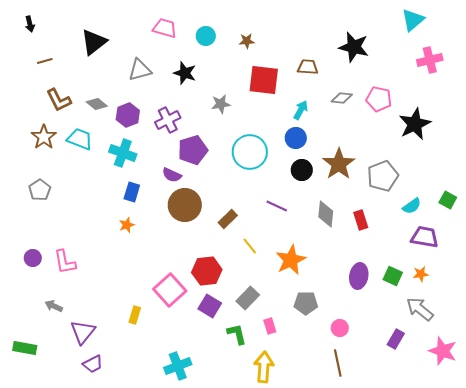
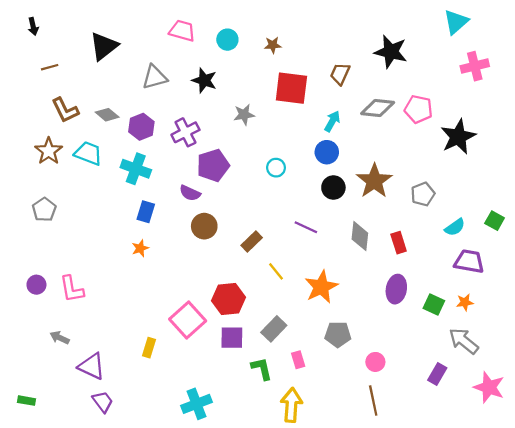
brown trapezoid: (308, 67) -> (340, 74), turned -70
gray diamond: (342, 98) -> (378, 108), size x1.4
cyan circle: (250, 152) -> (276, 168), size x0.5
gray pentagon: (383, 176) -> (423, 194), size x0.7
brown circle: (185, 205) -> (204, 226), size x0.7
purple ellipse: (359, 276) -> (396, 289), moved
purple square: (210, 306) -> (232, 338), turned -30
purple triangle: (83, 332) -> (92, 366), turned -44
green rectangle: (25, 348) -> (26, 401), moved, size x0.7
purple trapezoid: (93, 364) -> (103, 402), turned -100

